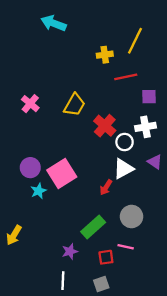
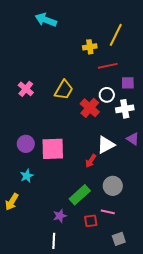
white circle: (125, 142) -> (107, 95), moved
pink square: (62, 173) -> (53, 149), turned 30
cyan star: (38, 191) -> (27, 176), moved
gray square: (101, 284) -> (119, 239), moved

